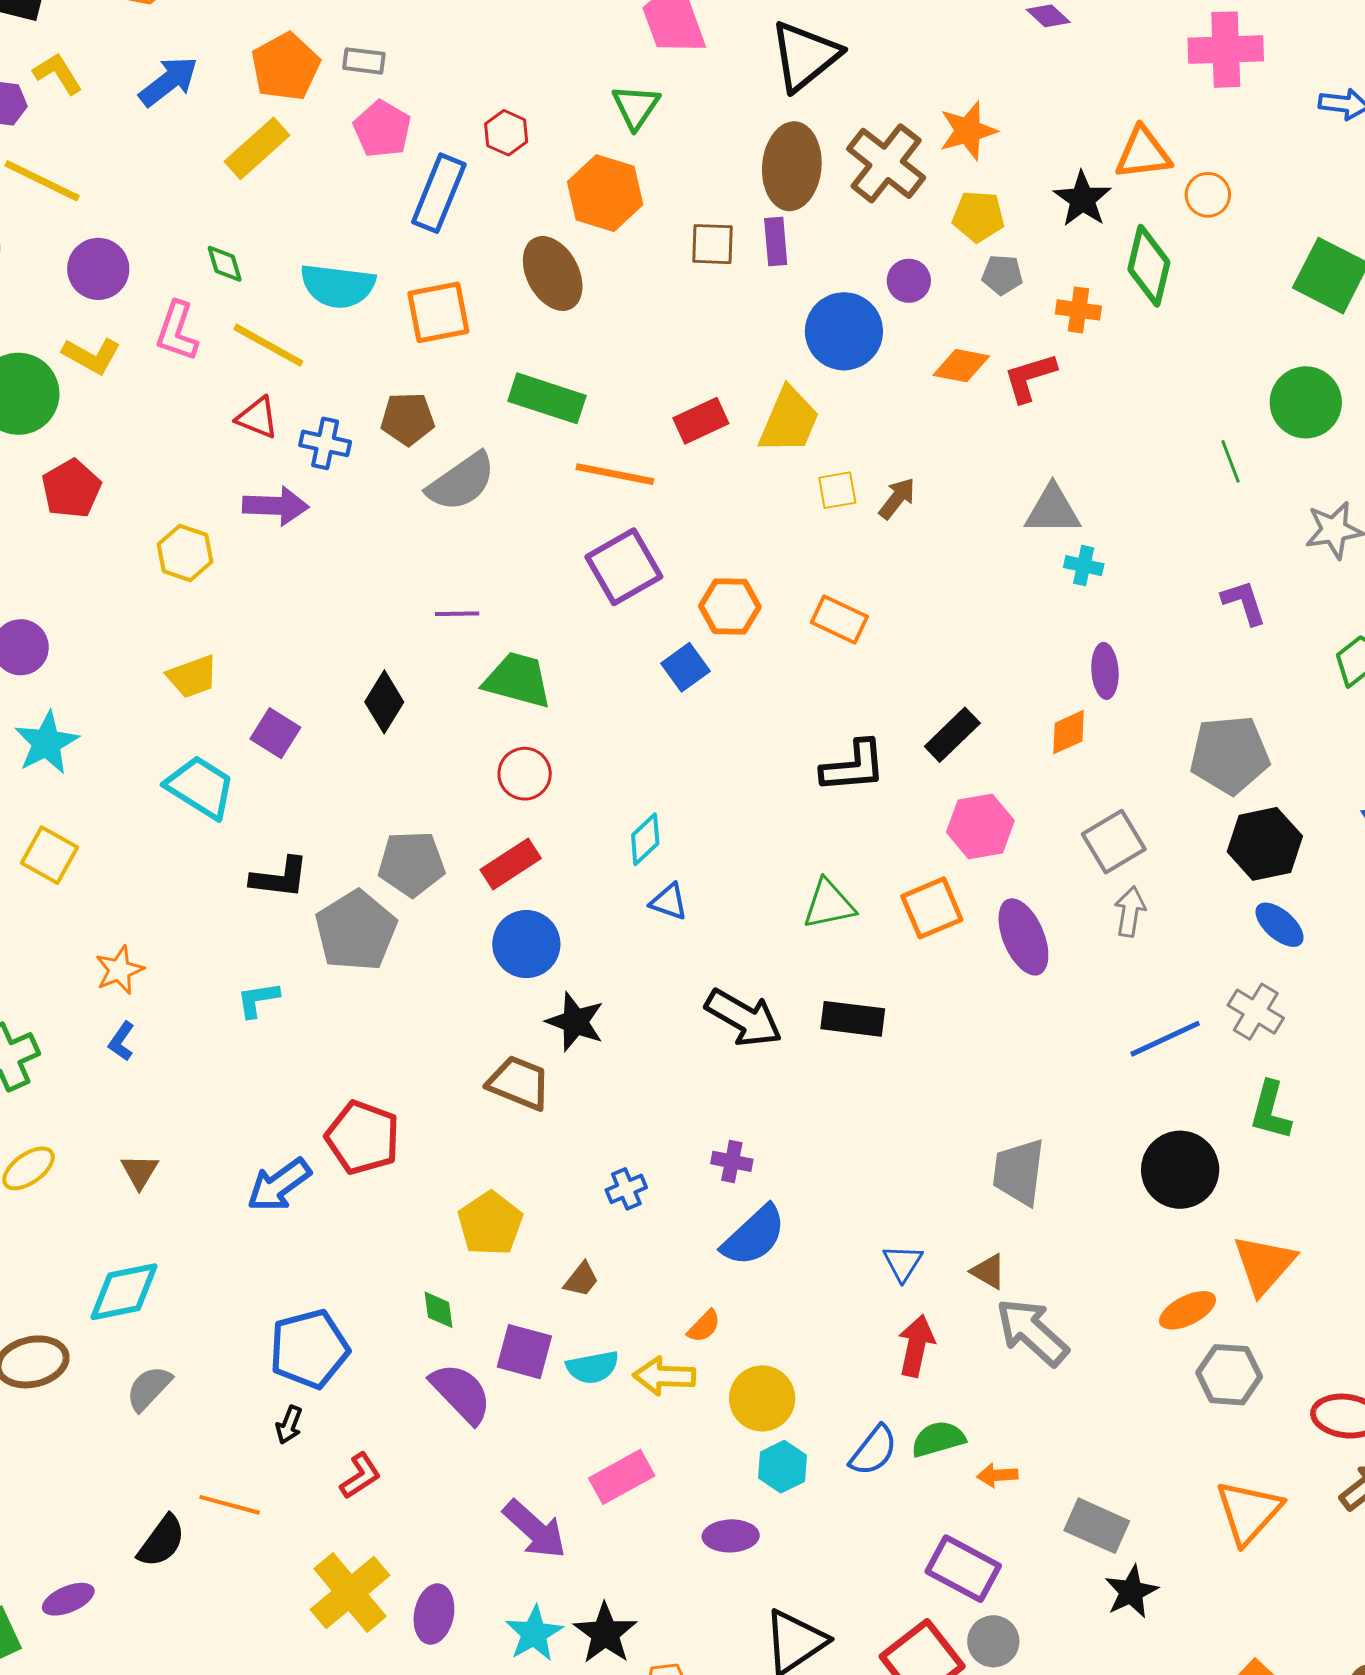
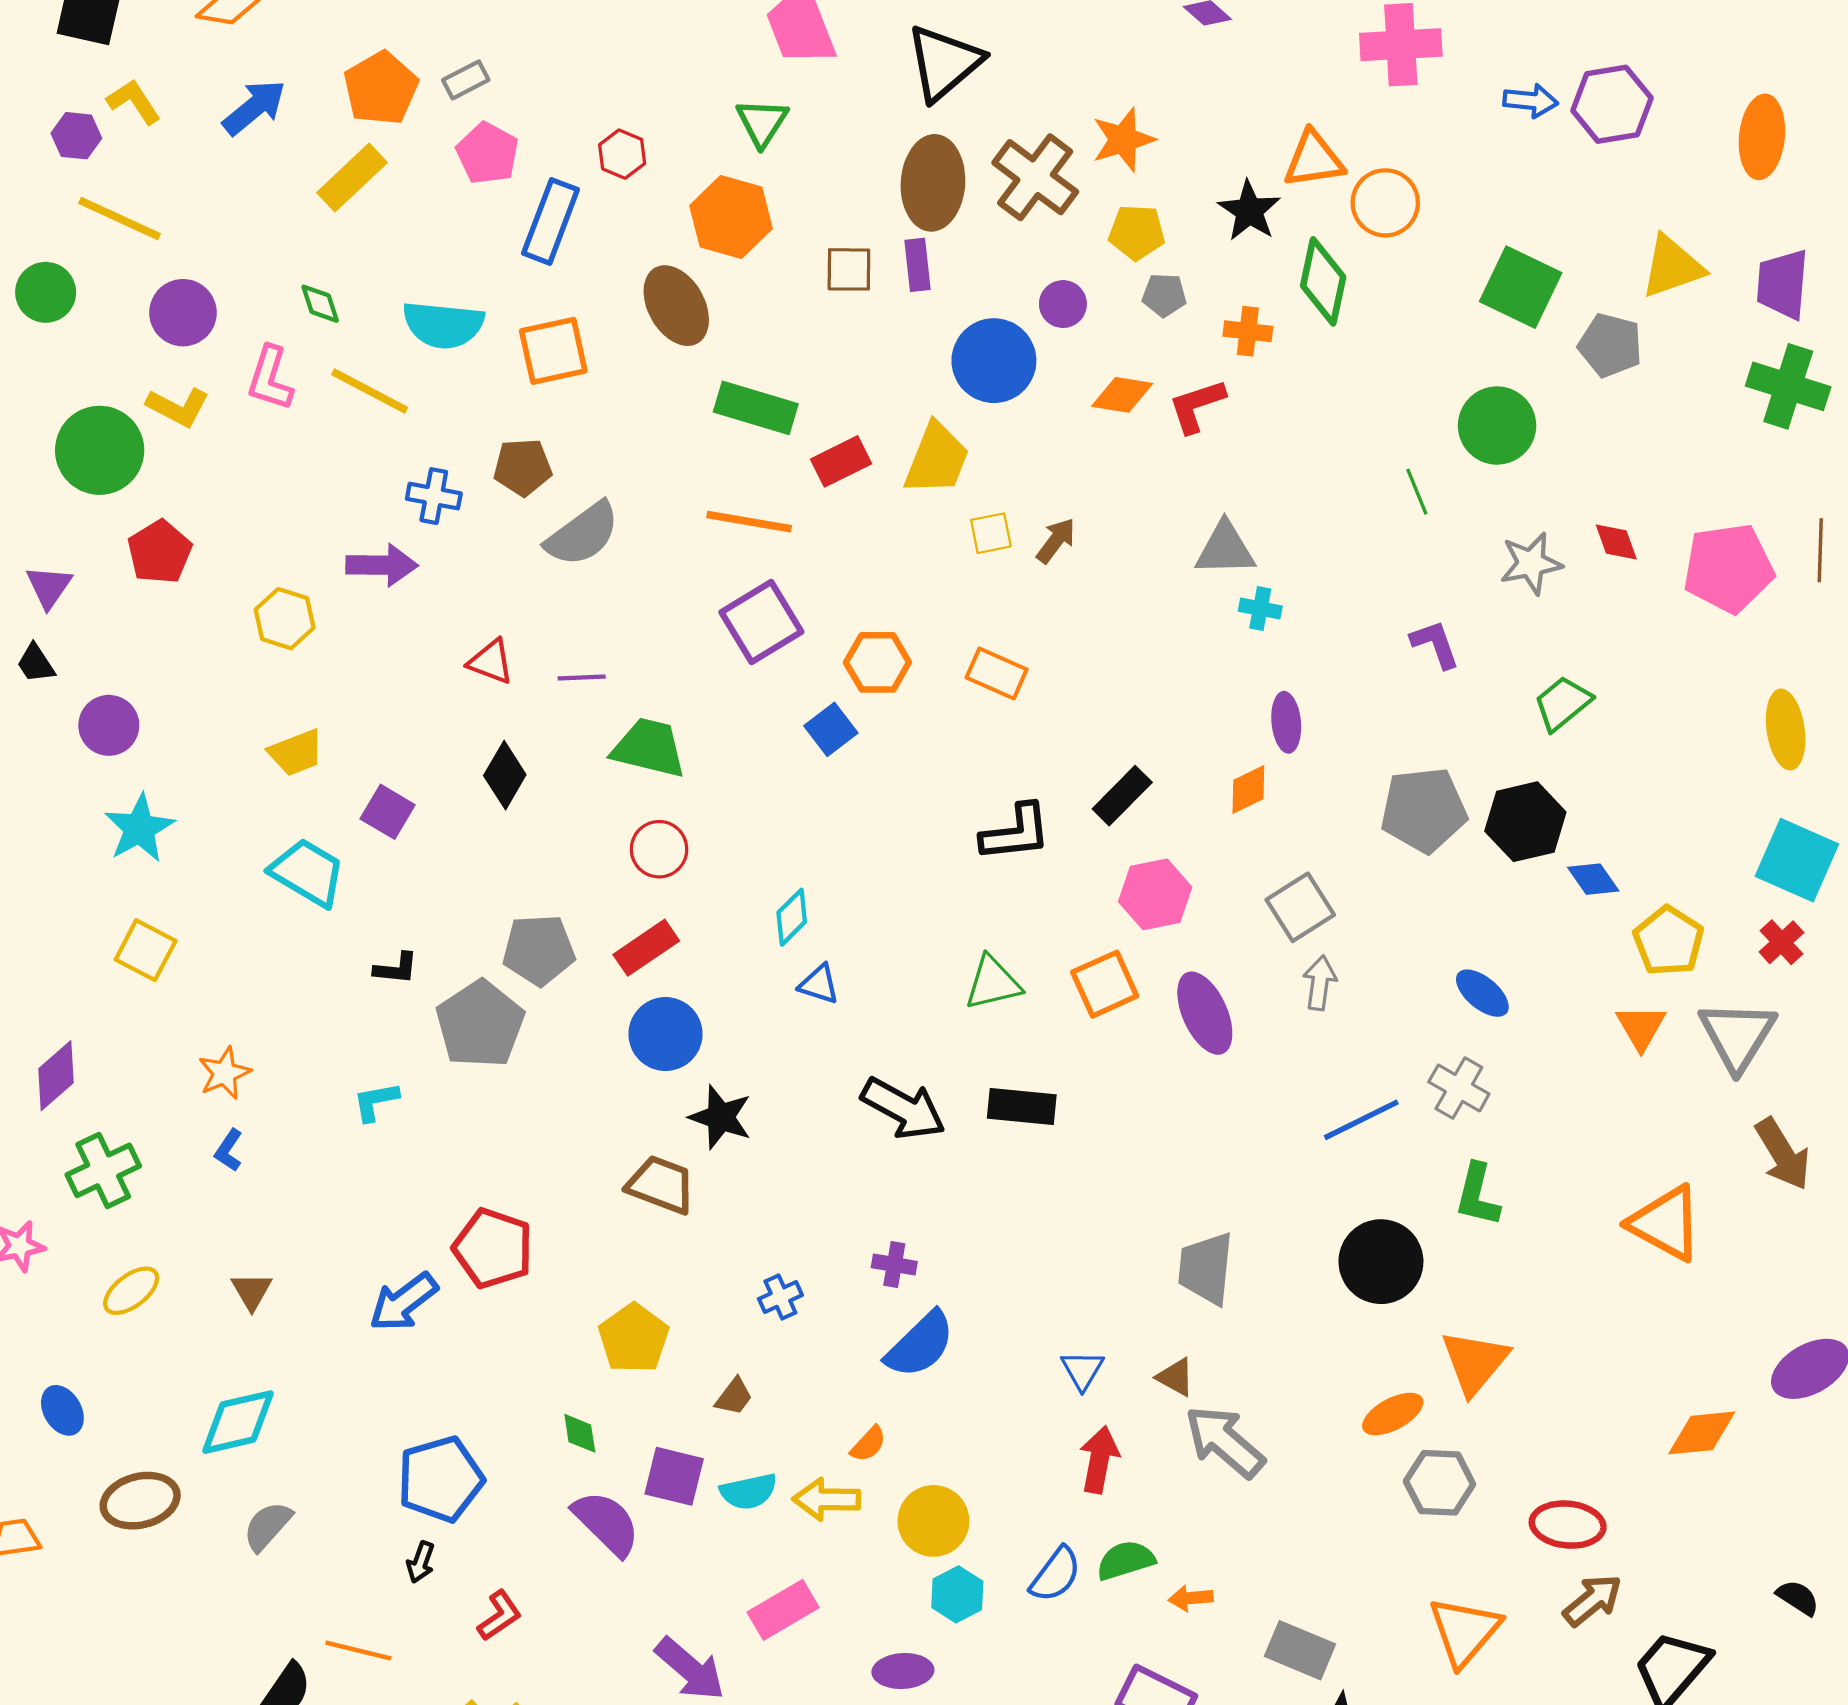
gray rectangle: (364, 61) -> (466, 80), turned -33
orange circle: (1208, 195) -> (1385, 203), size x1.4
green rectangle: (547, 398) -> (756, 408), moved
red triangle: (257, 418) -> (491, 662), moved
black hexagon: (1265, 844) -> (1525, 822), moved
black L-shape: (280, 878) -> (396, 968), size x0.7

